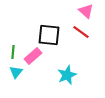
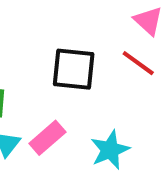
pink rectangle: (33, 56) -> (47, 138), moved

